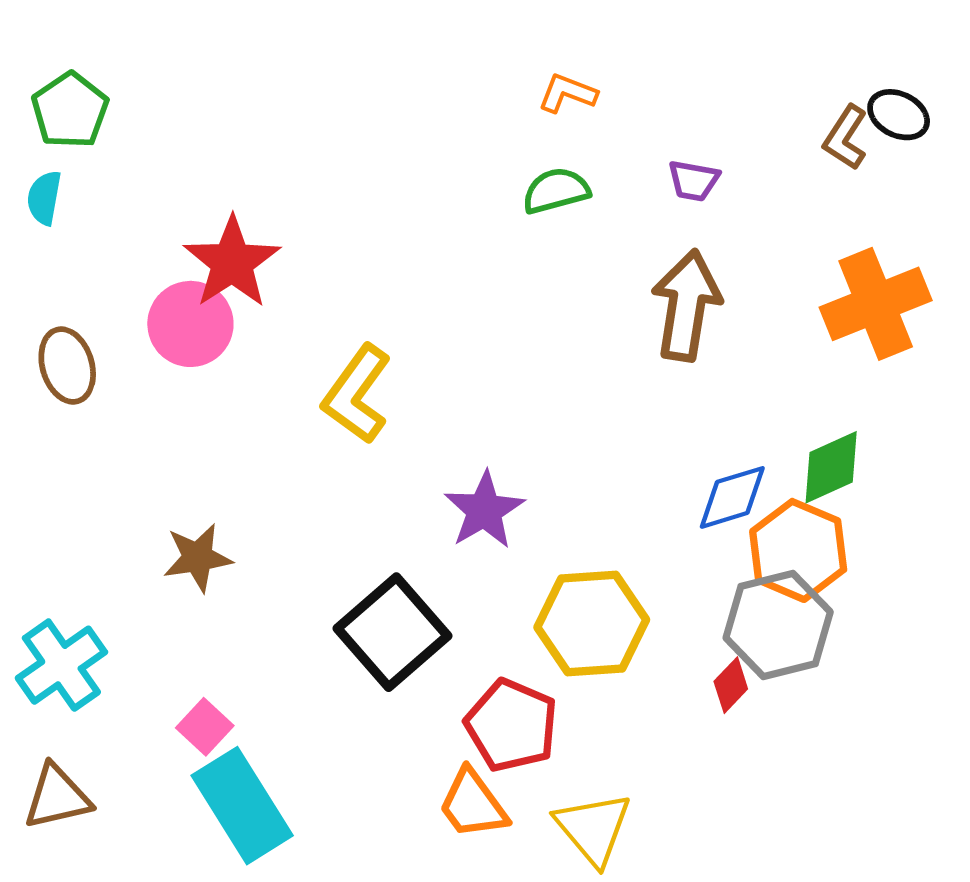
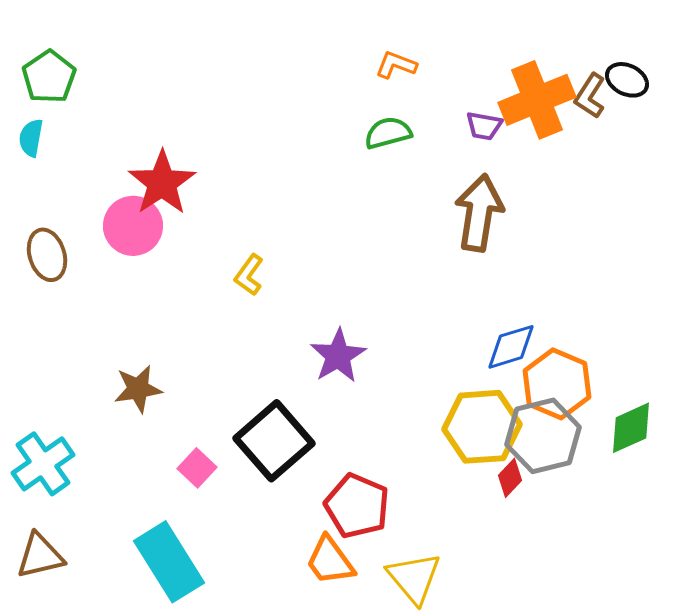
orange cross: (876, 304) -> (537, 100), moved
yellow L-shape: (357, 394) -> (249, 275), size x0.6
green diamond: (831, 467) -> (631, 428), moved
yellow hexagon: (592, 624) -> (482, 427), moved
pink square: (205, 727) -> (197, 468), moved

